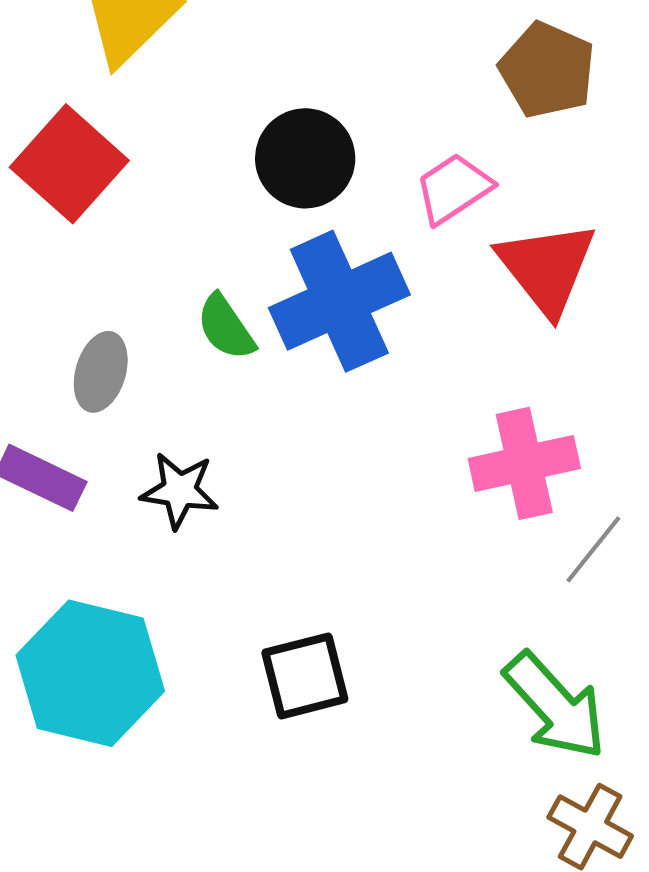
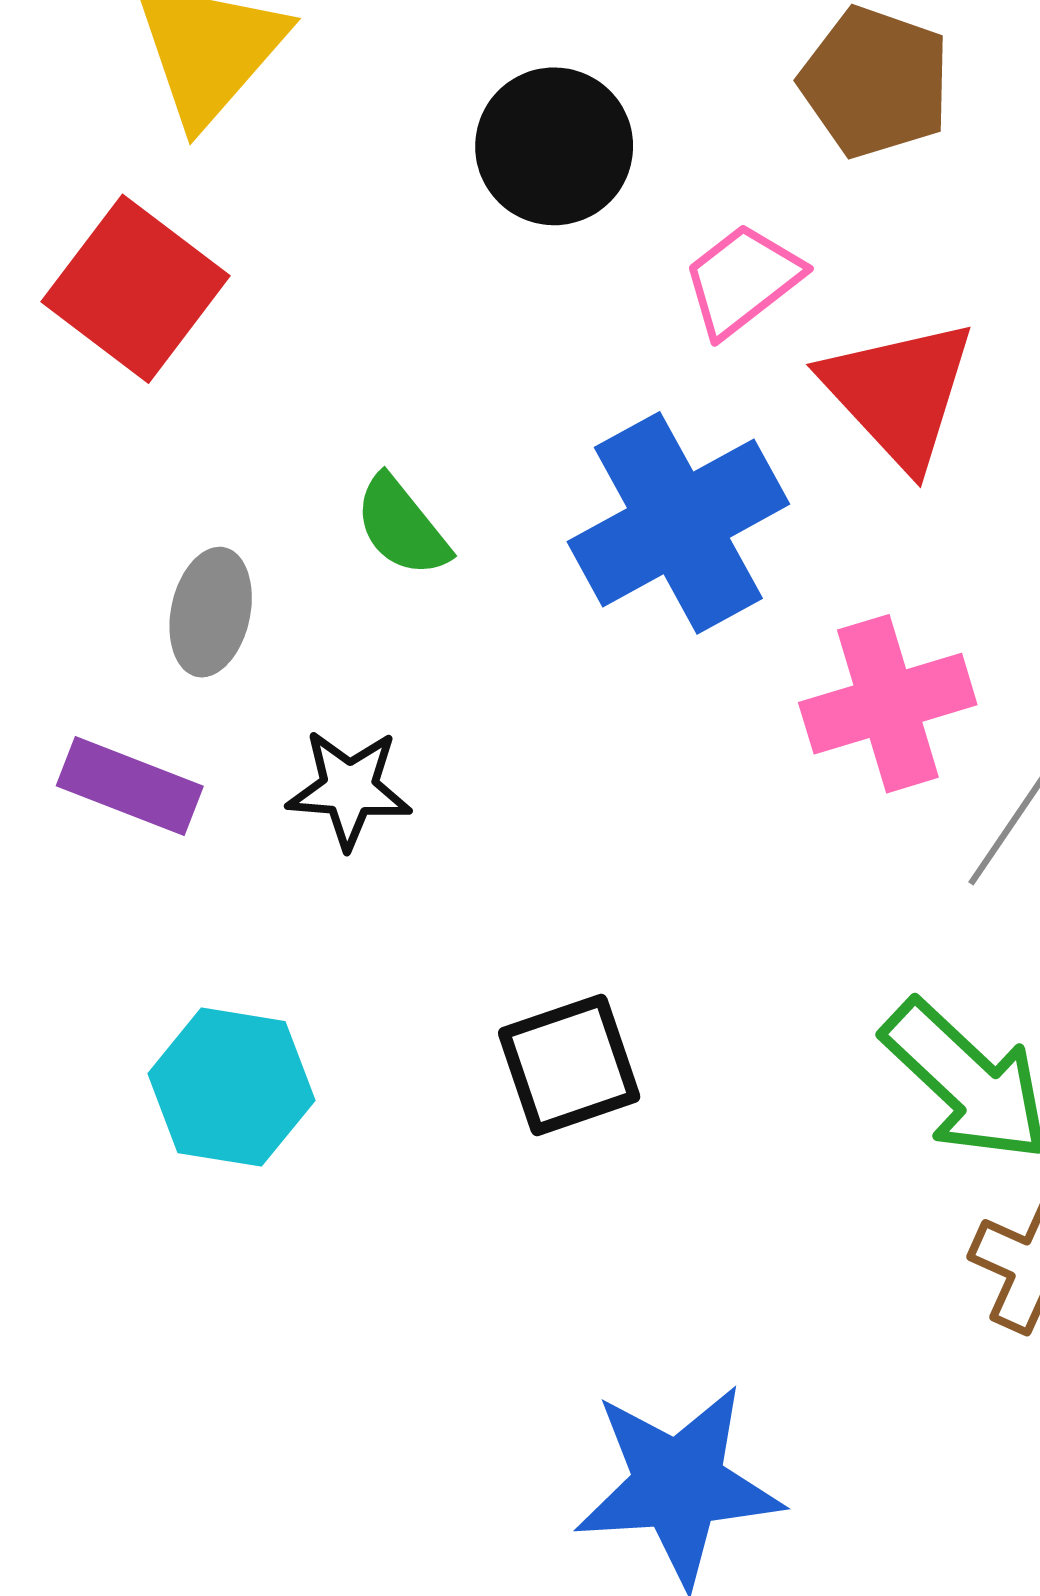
black circle: (305, 158) -> (554, 146), moved
blue cross: (339, 301) -> (678, 523), moved
cyan hexagon: (90, 673) -> (231, 1087), size x0.7

